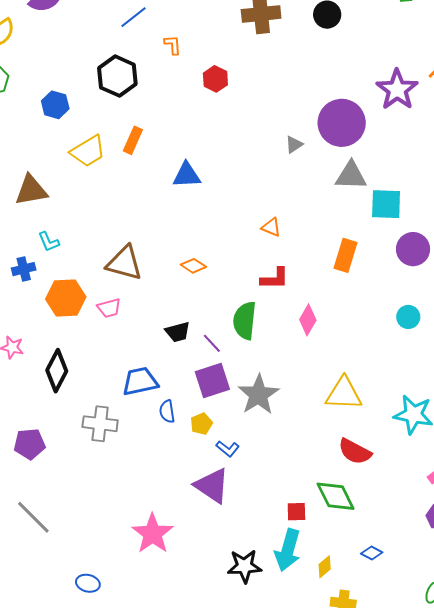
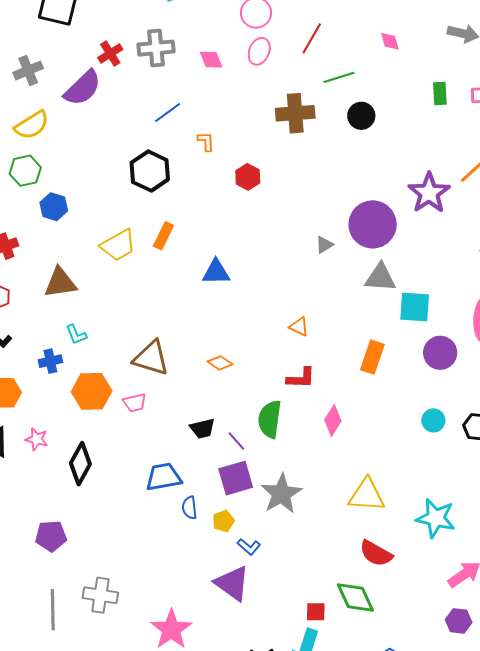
blue hexagon: (55, 105) -> (54, 207), moved
gray cross: (100, 424) -> (100, 595), moved
gray line: (33, 517) -> (53, 610), turned 42

